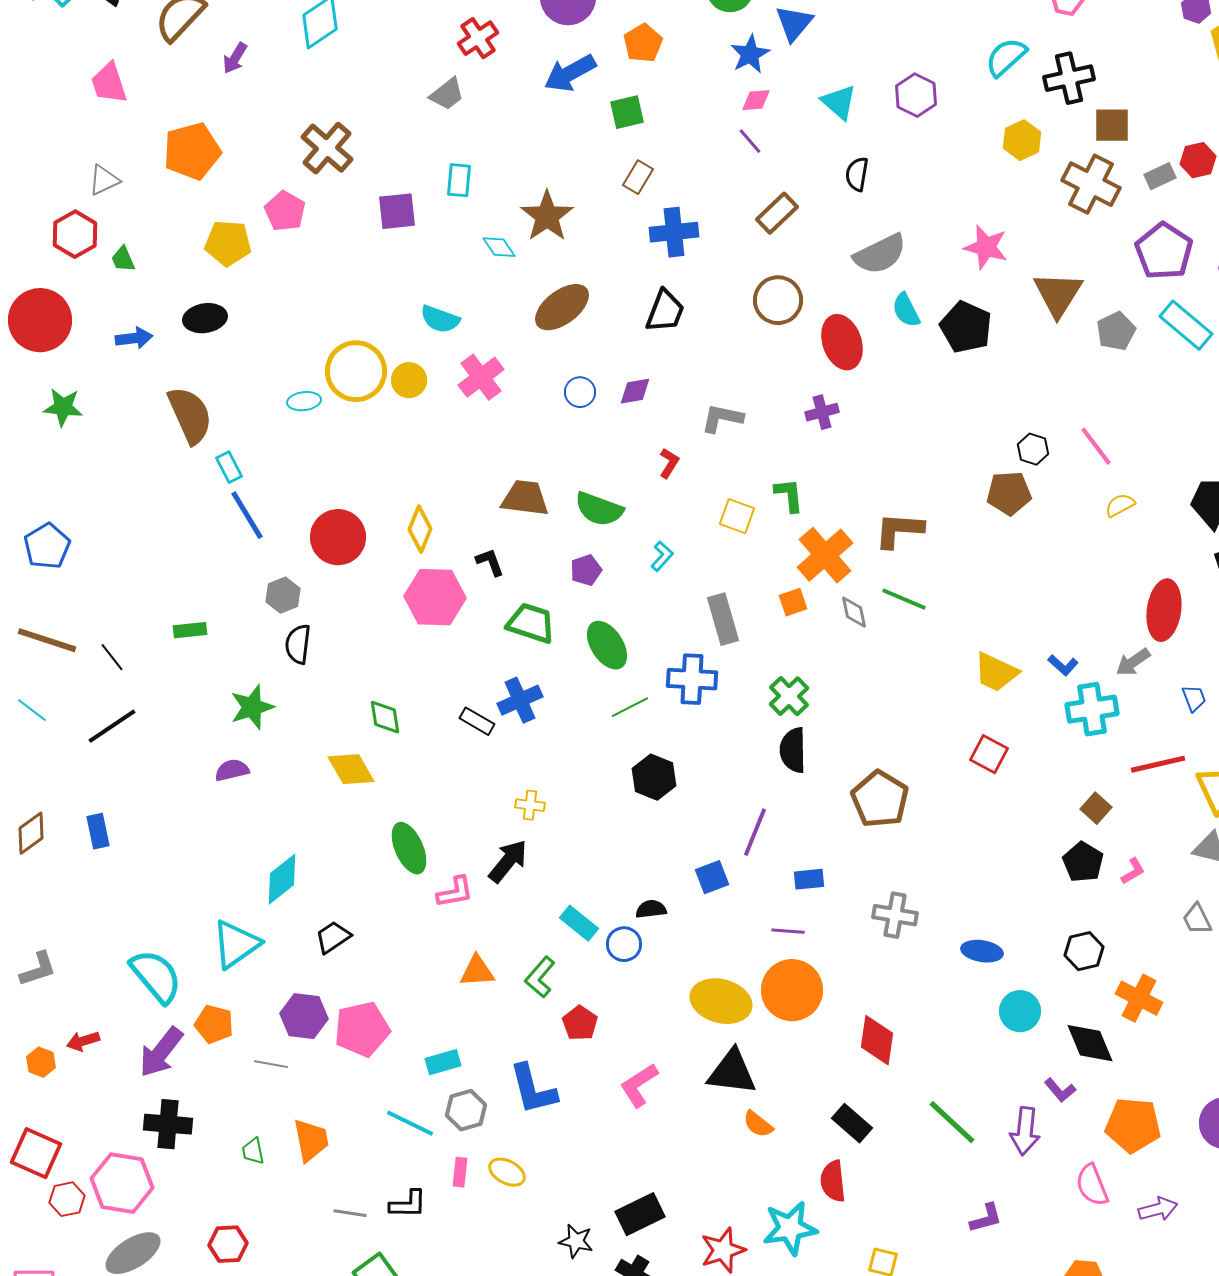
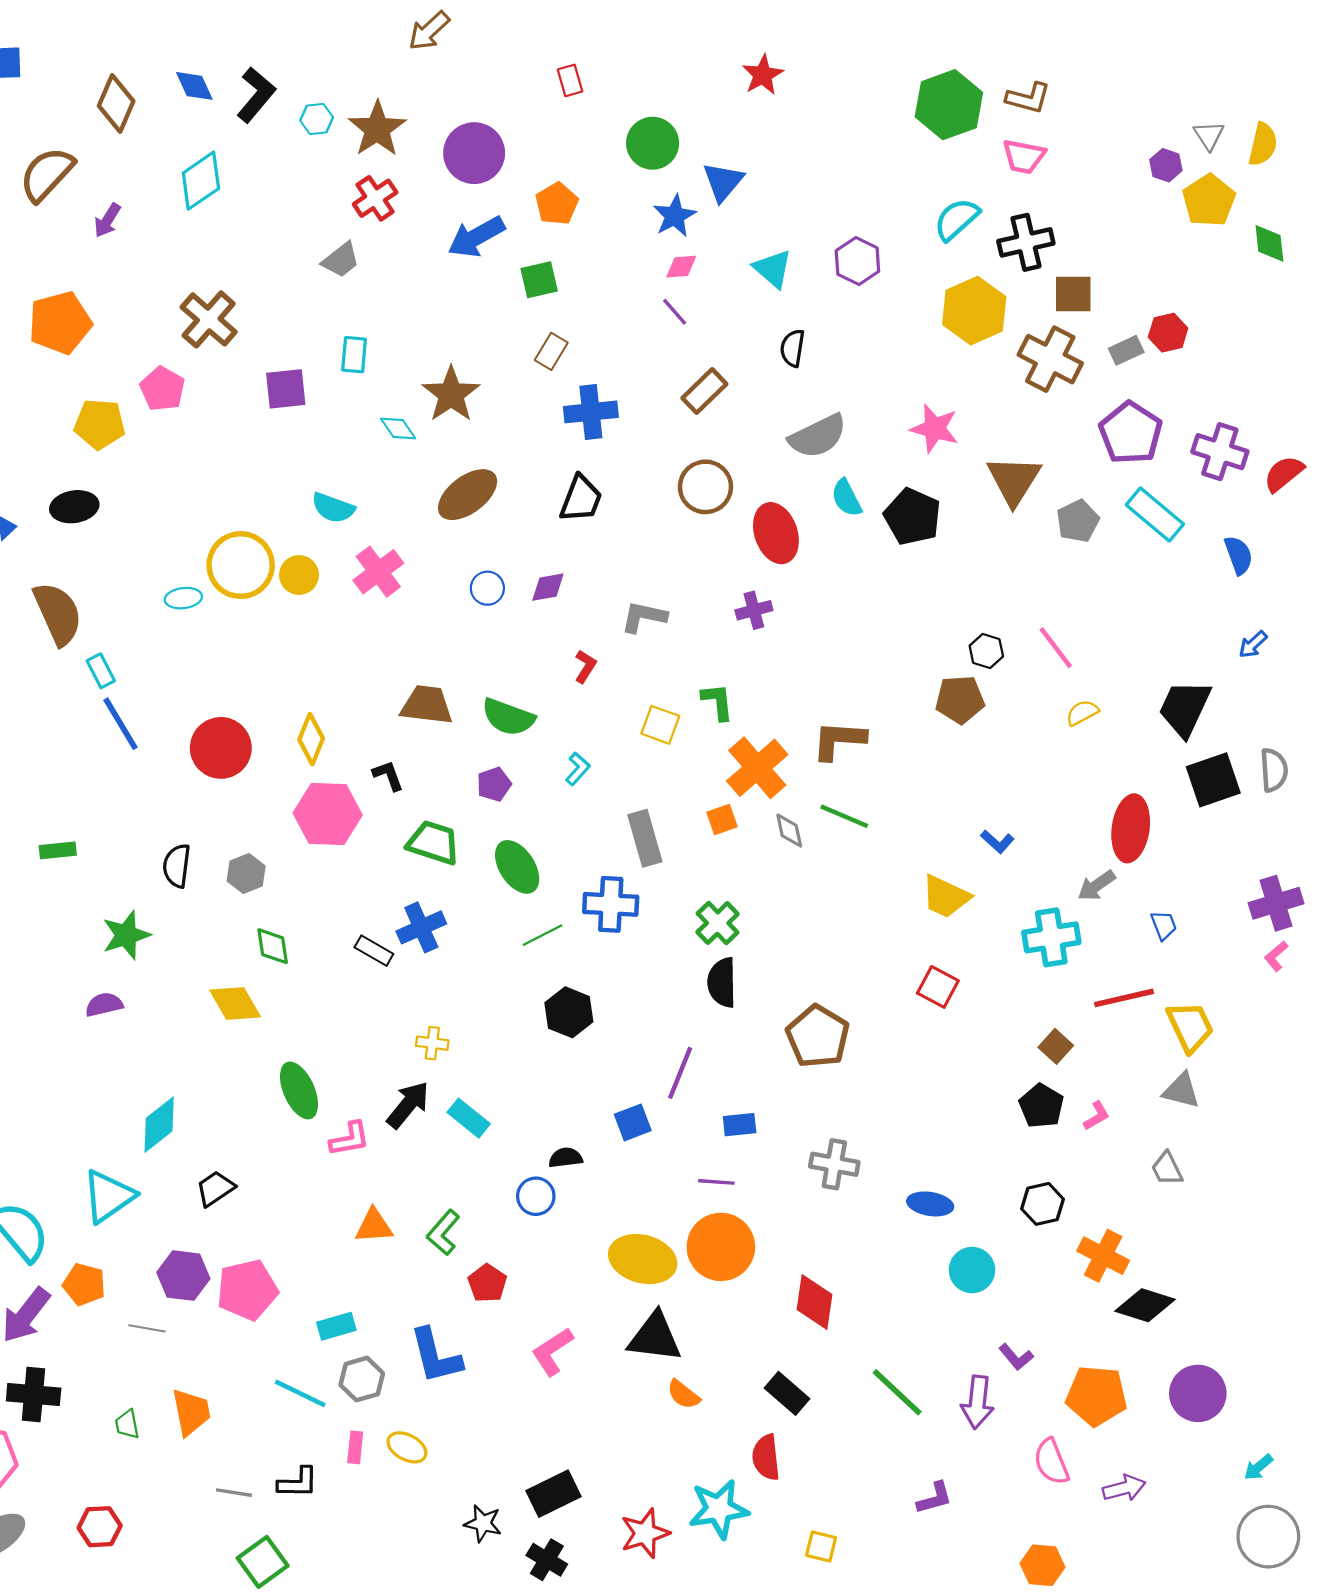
yellow hexagon: (1022, 140) -> (974, 311), size x1.5
gray hexagon: (283, 595) -> (246, 873), moved
blue L-shape: (1063, 665) -> (997, 842), moved
cyan rectangle: (579, 923) -> (469, 1118), moved
black diamond: (1090, 1043) -> (1145, 1305), moved, turned -50

